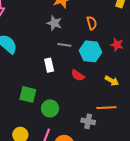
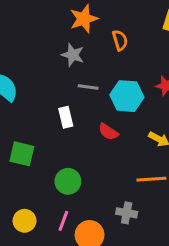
orange semicircle: (92, 23) -> (120, 40), moved
green square: (28, 94) -> (22, 154), moved
gray cross: (88, 121) -> (127, 213), moved

